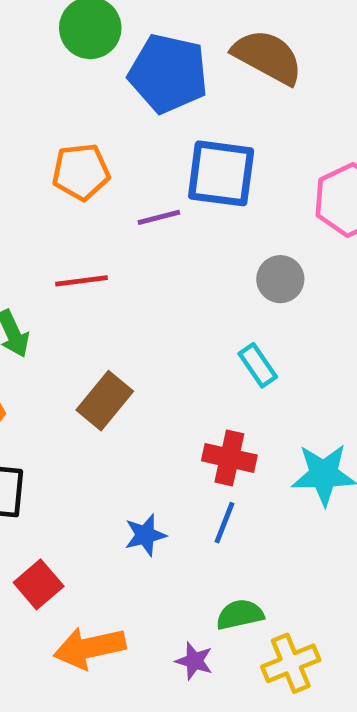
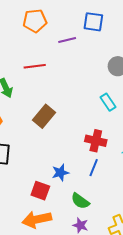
blue square: (221, 173) -> (93, 22), size x0.7
red square: (39, 584) -> (40, 191), moved, turned -30
green semicircle: (240, 615) -> (80, 201), moved, turned -132

